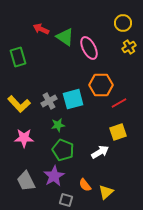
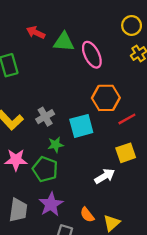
green triangle: (65, 37) -> (64, 42), turned -30
cyan square: (73, 99) -> (81, 126), moved
green pentagon: (63, 150) -> (45, 169), moved
gray trapezoid: (26, 181) -> (18, 210), turned -145

